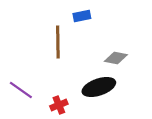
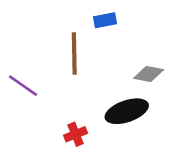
purple line: (21, 90) -> (23, 86), moved

